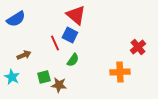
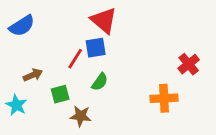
blue square: (70, 35) -> (96, 48), turned -35
red line: (55, 43) -> (75, 59), turned 56
green square: (44, 77) -> (60, 94), moved

